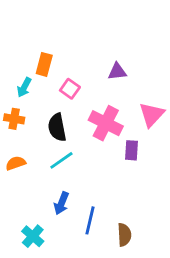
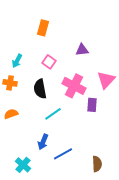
orange rectangle: (44, 64) -> (43, 28), moved
cyan line: (61, 160) -> (53, 114), moved
blue line: (90, 220) -> (63, 154), turned 48
brown semicircle: (124, 235) -> (97, 164), moved

